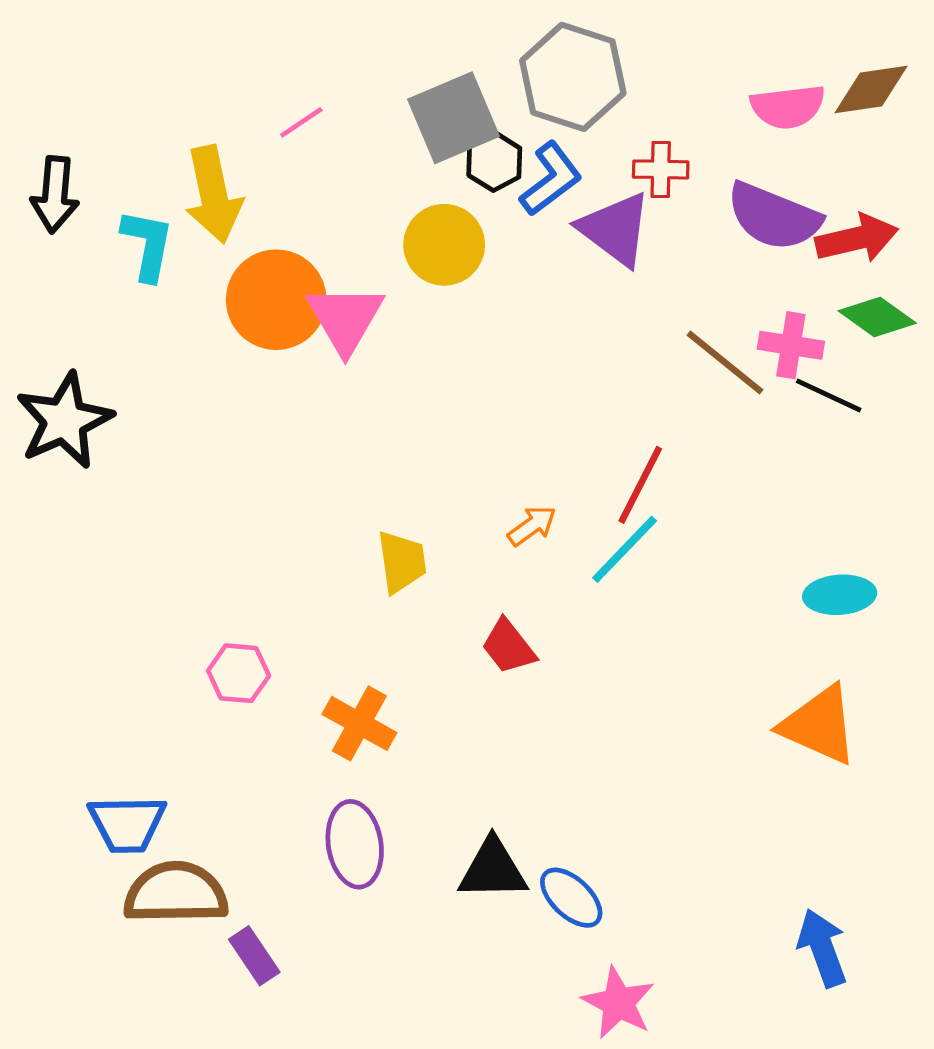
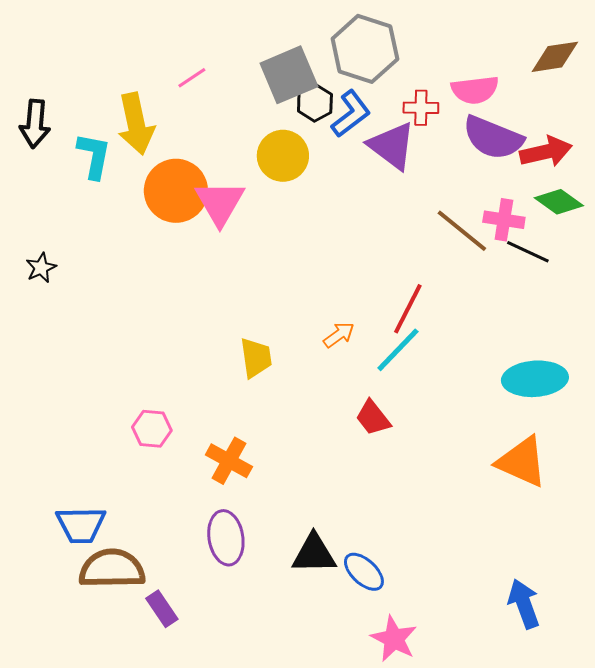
pink semicircle: (788, 107) -> (475, 90), moved
black star: (64, 421) -> (41, 268), size x0.5
cyan ellipse: (840, 595) -> (535, 379), size x1.4
red trapezoid: (508, 647) -> (373, 418), moved

